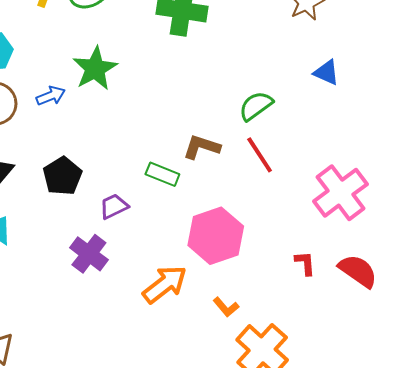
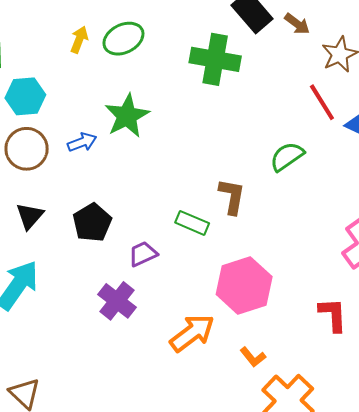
brown L-shape: (202, 147) -> (232, 196), turned 81
red line: (260, 155) -> (322, 102), moved
red L-shape: (305, 263) -> (333, 315), size x1.4

